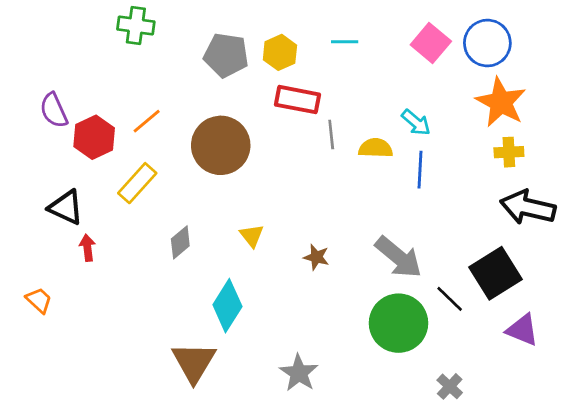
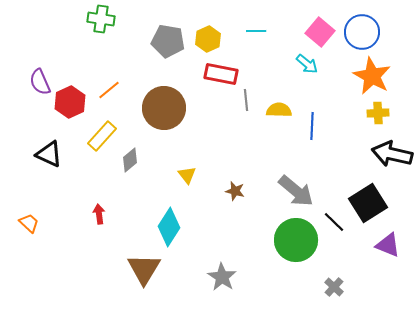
cyan arrow: (416, 122) -> (307, 64), moved
gray diamond: (180, 242) -> (130, 160), moved
red arrow: (87, 248) -> (99, 214), moved

